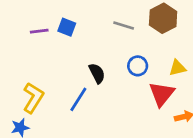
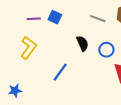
black semicircle: (97, 73) -> (82, 43), moved
yellow L-shape: (33, 98) -> (28, 48), moved

